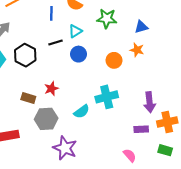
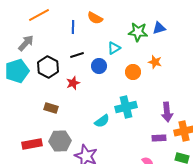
green star: (107, 19) -> (138, 32), moved
blue triangle: (141, 27) -> (159, 28), moved
cyan triangle: (75, 31) -> (114, 48), moved
red star: (51, 89) -> (73, 83), moved
gray hexagon: (46, 119) -> (60, 141), moved

